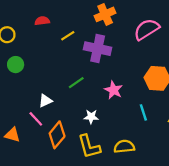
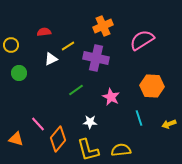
white triangle: (45, 101) -> (51, 59), moved

